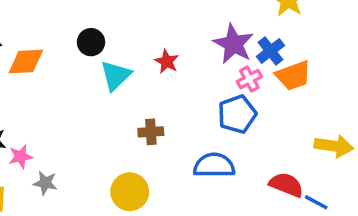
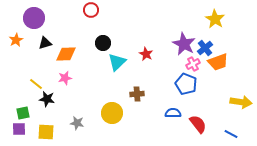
blue pentagon: (237, 114) -> (186, 84), turned -30
pink star: (21, 157) -> (65, 78), moved
blue semicircle: (214, 165) -> (173, 113), size x0.7
red semicircle: (286, 185) -> (198, 124), moved, turned 30
yellow circle: (130, 192) -> (112, 113), moved

